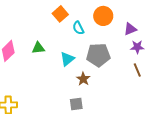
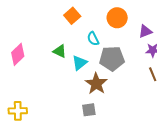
cyan semicircle: (78, 28) -> (93, 39), moved
green triangle: (38, 48) -> (60, 51), moved, turned 32
brown star: (83, 79) -> (96, 84), size x1.5

